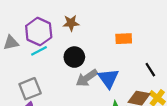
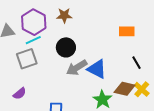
orange rectangle: (124, 39) -> (127, 31), moved
blue triangle: (108, 78) -> (97, 69), turned -30
gray square: (30, 89) -> (27, 59), moved

